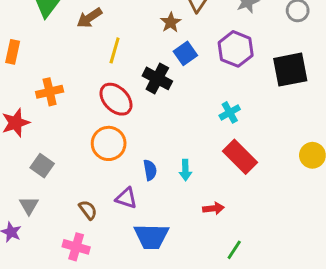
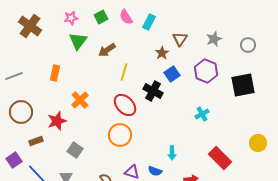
orange cross: (50, 92) -> (80, 100), turned -30
red rectangle: (240, 157) -> (220, 158), moved
blue semicircle: (150, 170) -> (155, 171), moved, turned 120

